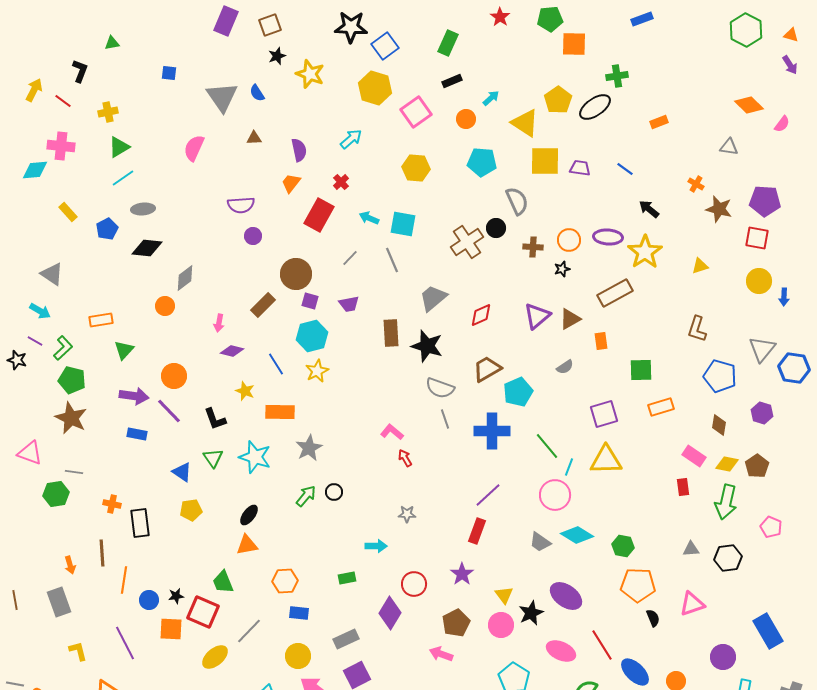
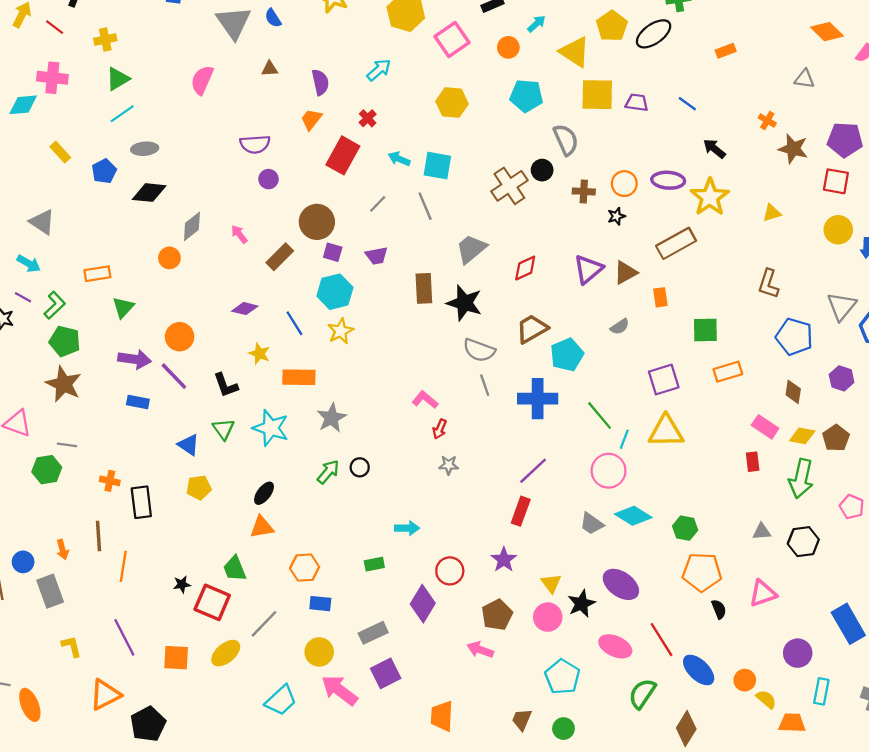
pink arrow: (219, 323) -> (239, 234), moved, turned 132
red arrow: (405, 458) -> (440, 429), turned -126
gray star: (407, 514) -> (449, 465), moved
blue circle: (149, 600) -> (23, 562), moved
orange square: (171, 629) -> (176, 658), moved

